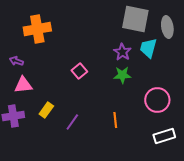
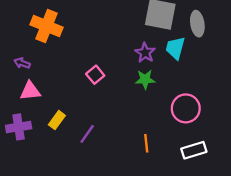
orange cross: (37, 29) -> (46, 26), turned 32
orange line: (115, 120) -> (146, 143), moved

